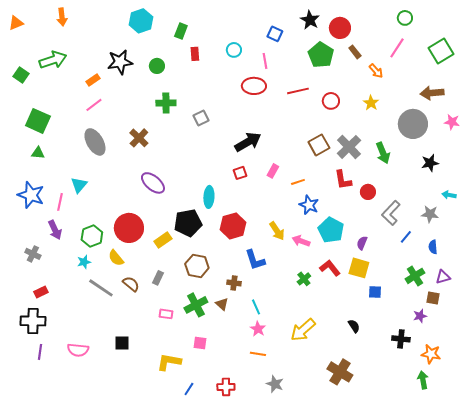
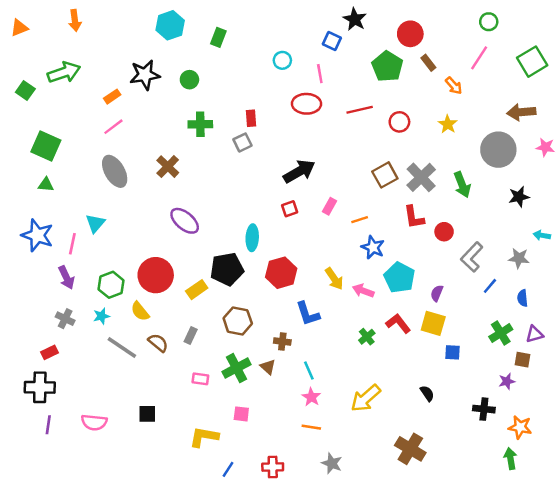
black star: (310, 20) -> (355, 19), moved
red rectangle: (195, 54) -> (251, 118), moved
gray cross: (33, 254) -> (65, 319), moved

